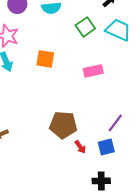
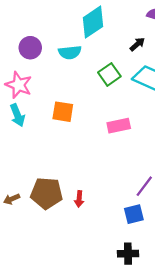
brown pentagon: (63, 125) -> (47, 193), moved
red arrow: (80, 147) -> (79, 199), moved, turned 40

